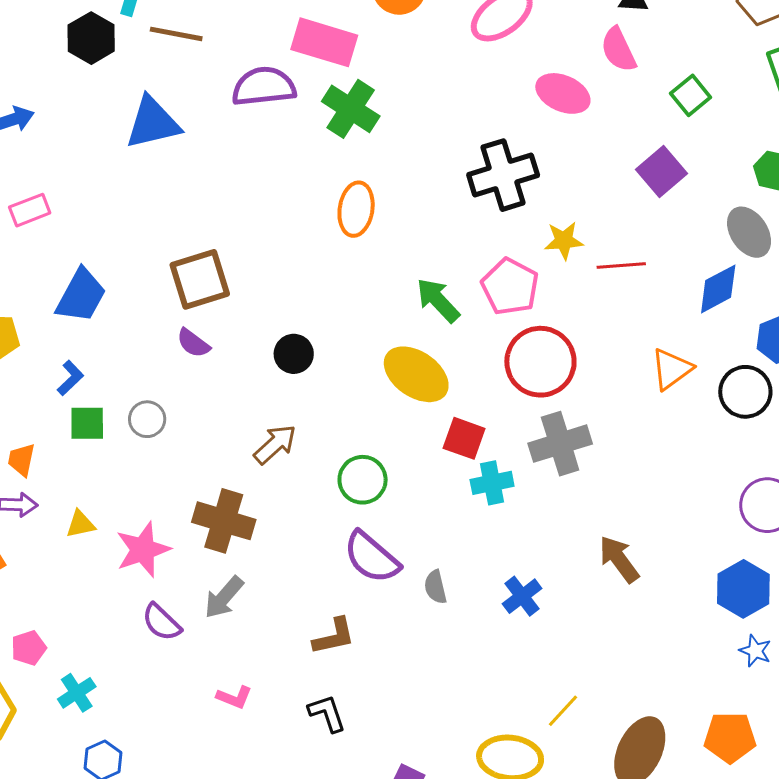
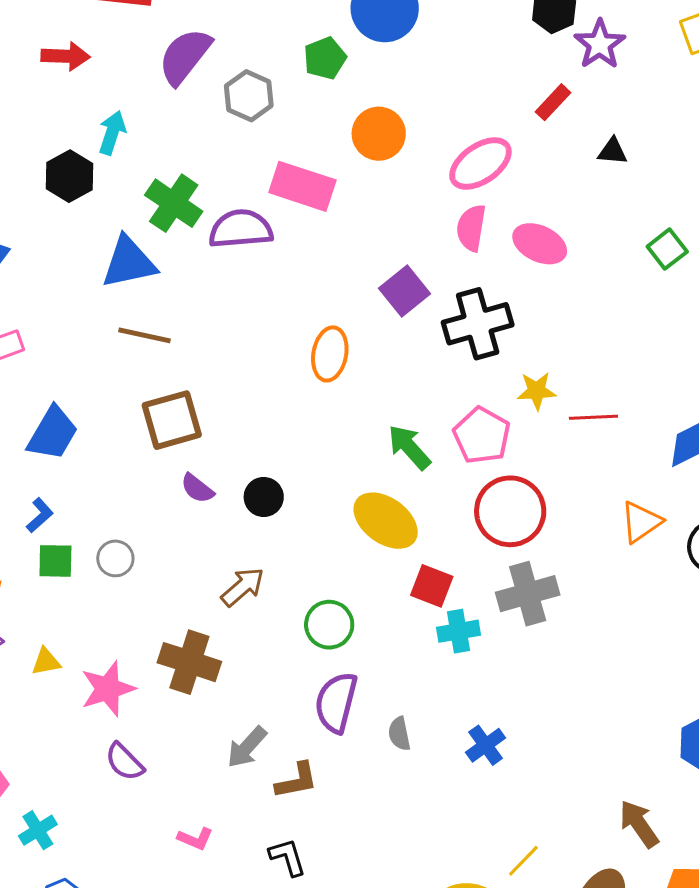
brown line: (176, 34) -> (145, 335), moved
pink semicircle: (618, 50) -> (471, 228), moved, turned 33
green cross: (351, 109) -> (174, 203), moved
purple square: (662, 172) -> (405, 291), moved
purple semicircle: (193, 343) -> (197, 488), moved
purple semicircle: (372, 557) -> (336, 702), turned 62
brown arrow: (619, 559) -> (639, 824), moved
gray arrow: (224, 597) -> (247, 747), moved

